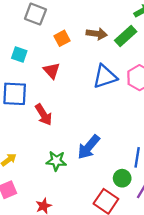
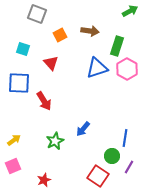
green rectangle: (126, 36) -> (117, 46), moved, turned -30
blue arrow: (89, 147) -> (83, 129), size x0.7
green star: (56, 161) -> (55, 141), turned -30

